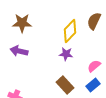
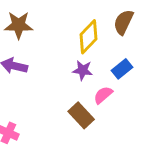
pink semicircle: (94, 66) -> (103, 95), moved
blue rectangle: (93, 85) -> (122, 69), moved

